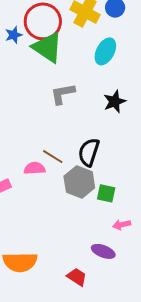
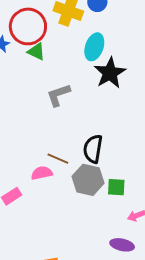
green triangle: (47, 47) -> (36, 52), size x0.6
black star: (115, 102) -> (110, 73), moved, size x1.4

